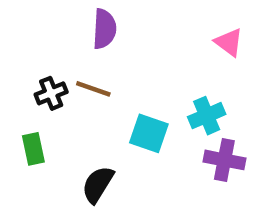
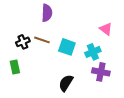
pink triangle: (229, 42) -> (106, 29), moved
cyan square: (149, 133) -> (67, 47), moved
black semicircle: (98, 184) -> (66, 83), moved

